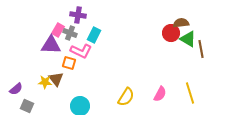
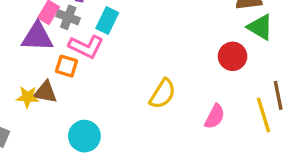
red circle: (171, 33) -> (233, 56), moved
brown line: (201, 49) -> (278, 95), moved
brown triangle: (56, 79) -> (45, 92), turned -42
yellow semicircle: (126, 97) -> (163, 94), moved

